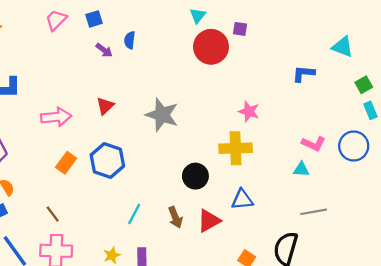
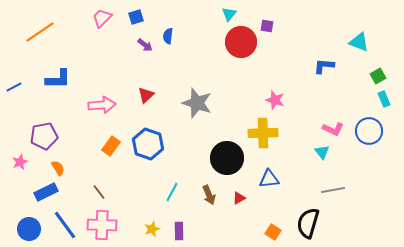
cyan triangle: (301, 169) -> (322, 152), turned 49
black circle: (195, 176) -> (227, 158), size x1.4
red triangle: (209, 221) -> (239, 198), size x0.6

